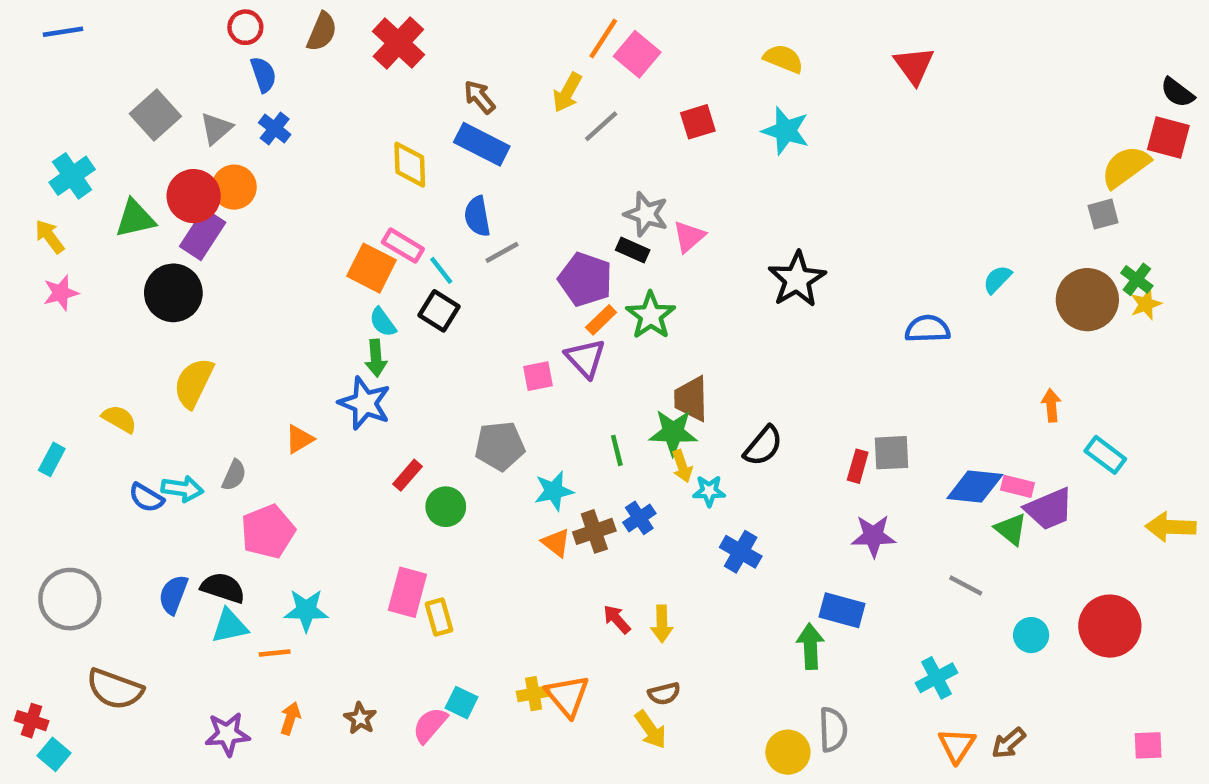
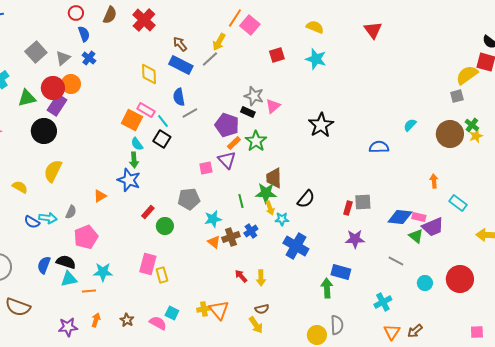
gray line: (601, 126) -> (210, 59), moved
blue cross: (741, 552) -> (296, 246), size x1.4
pink semicircle: (430, 725) -> (158, 323), turned 78

